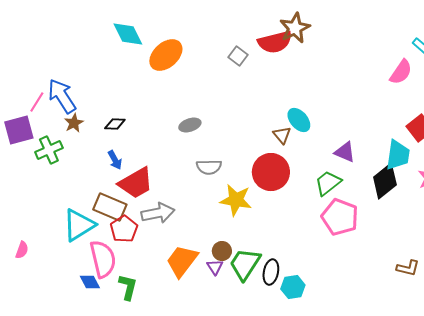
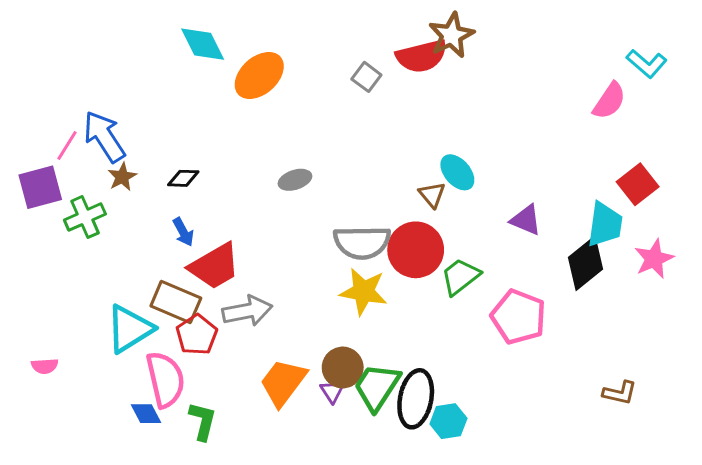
gray semicircle: (209, 167) -> (362, 242), moved, size x1.5
green trapezoid: (328, 183) -> (460, 277), moved
pink semicircle: (22, 250) -> (45, 366), turned 66
brown circle: (222, 251) -> (343, 368), size x1.4
black ellipse: (271, 272) -> (416, 399), size x1.5

